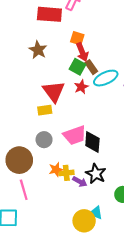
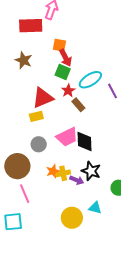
brown rectangle: (91, 67) -> (78, 105), moved
red triangle: (54, 91) -> (43, 98), turned 50
yellow circle: (84, 221) -> (72, 218), moved

